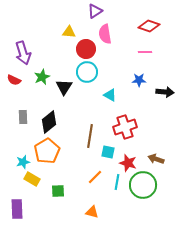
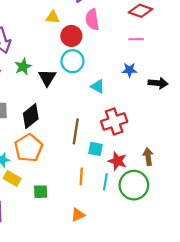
brown arrow: (156, 159) -> (148, 157), turned 63
orange line: (95, 177) -> (81, 176), turned -42
orange triangle: (92, 212) -> (78, 215), turned -40

